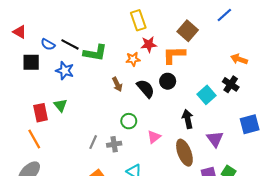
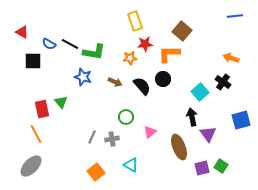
blue line: (224, 15) -> (235, 16), moved, turned 35
blue star: (65, 71) -> (83, 77), moved
brown arrow: (117, 84) -> (115, 82), turned -40
black arrow: (188, 119) -> (192, 117), moved

